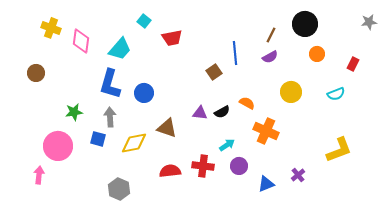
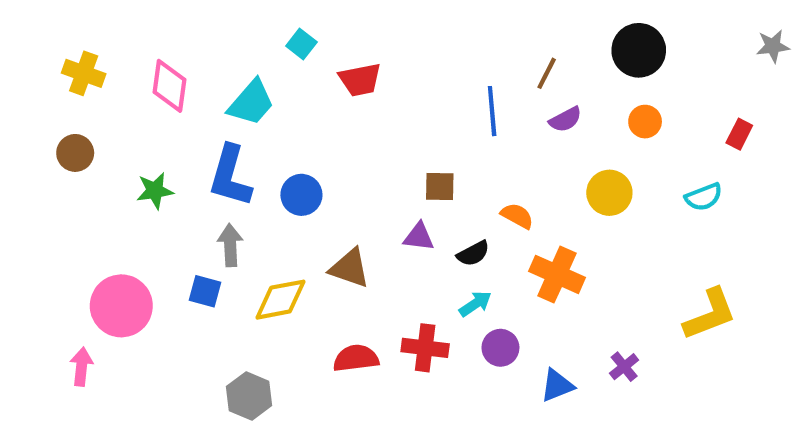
yellow cross: (51, 28) -> (84, 73), moved
brown line: (271, 35) -> (547, 73), moved
orange circle: (317, 54) -> (645, 122), moved
brown square: (214, 72) -> (440, 186), moved, turned 35
green star: (74, 112) -> (155, 191), moved
black semicircle: (222, 112) -> (473, 253), moved

